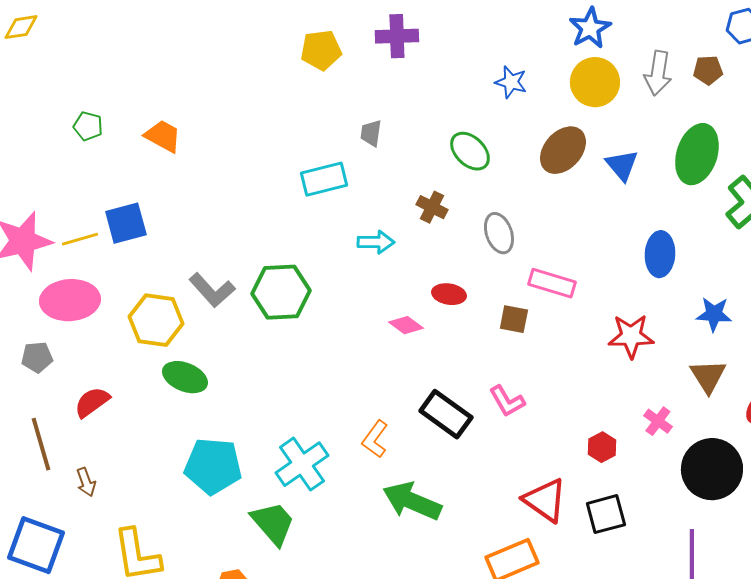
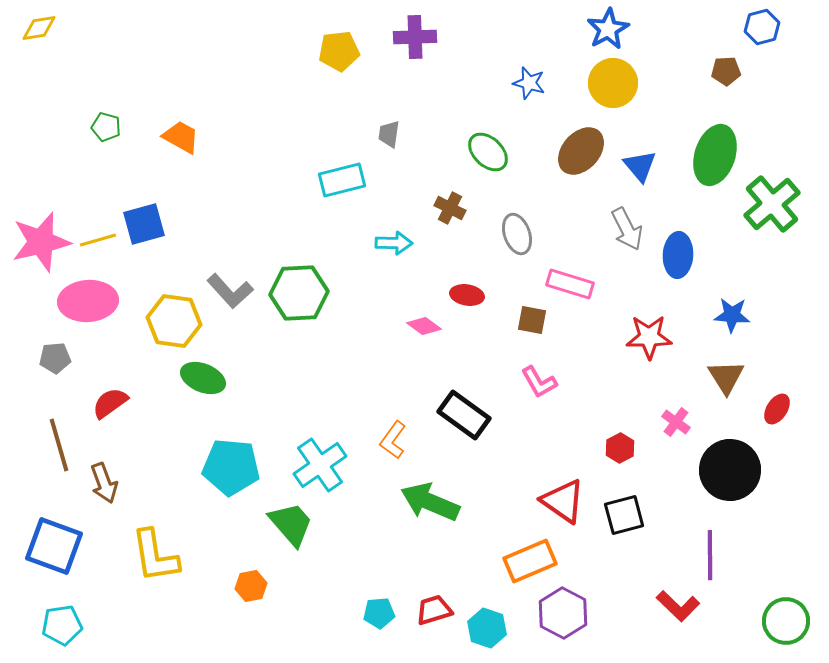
gray arrow: (658, 73) -> (627, 229), moved, turned -36
pink L-shape: (507, 401) -> (539, 382), moved
brown arrow: (86, 482) -> (104, 483), size x1.4

